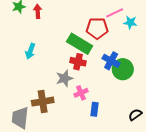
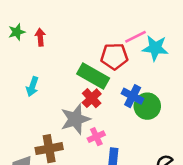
cyan star: (130, 22) -> (155, 48), size x1.5
red cross: (78, 62) -> (92, 98), turned 35
gray star: (64, 78) -> (75, 119), size x1.4

